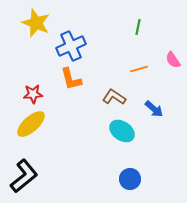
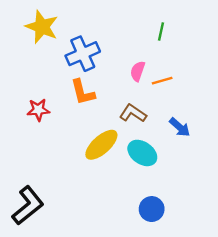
pink semicircle: (173, 60) -> (138, 71), moved, turned 54
yellow ellipse: (31, 124) -> (101, 145), moved

